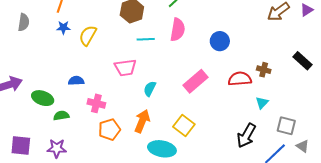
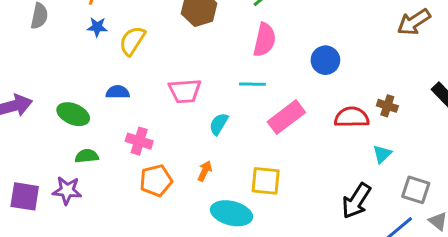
cyan line: (146, 39) -> (252, 84), moved
blue semicircle: (76, 81) -> (118, 92), moved
green ellipse: (43, 98) -> (73, 114), moved
orange arrow: (142, 121) -> (205, 171), size x0.6
yellow square: (184, 125) -> (266, 181), turned -35
purple star: (57, 148) -> (67, 190), moved

